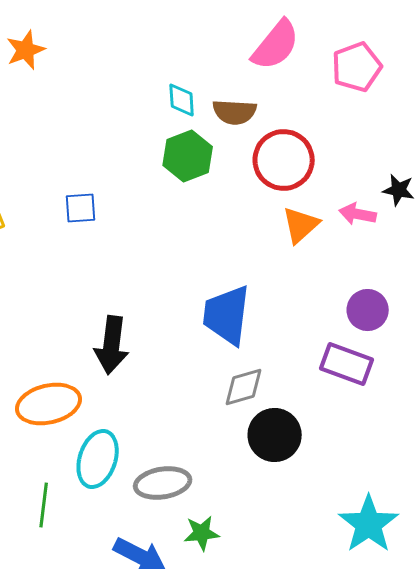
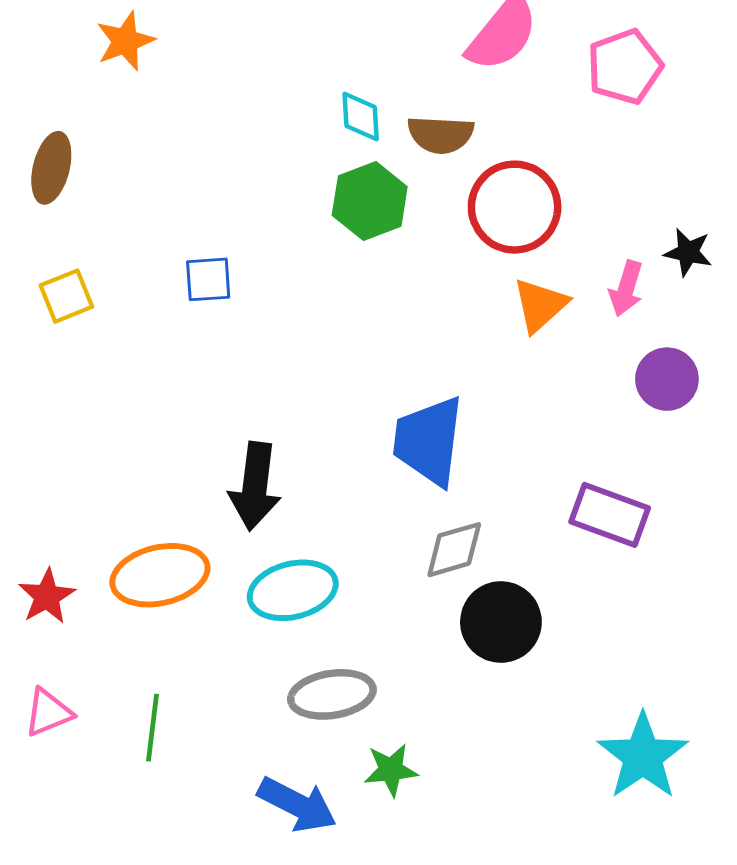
pink arrow: (358, 214) -> (626, 289), turned -84
purple circle: (368, 310) -> (667, 379), moved
cyan ellipse: (98, 459) -> (293, 590), moved, turned 58

